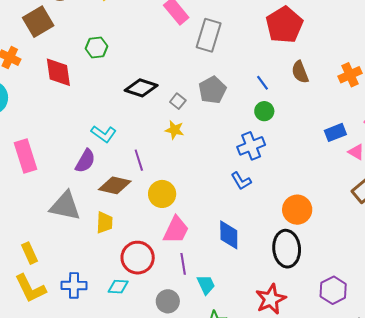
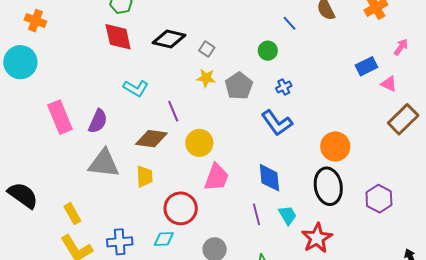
red diamond: (58, 72) -> (118, 37), moved
gray pentagon: (212, 90) -> (239, 86), moved
green circle: (264, 111) -> (268, 51), moved
blue cross: (251, 146) -> (284, 87), size x0.6
purple semicircle: (85, 161) -> (98, 121), moved
blue L-shape: (241, 181) -> (277, 123), size x1.5
purple line: (183, 264) -> (256, 214), moved
cyan trapezoid: (206, 285) -> (287, 215), moved
purple hexagon: (333, 290) -> (379, 199), moved

